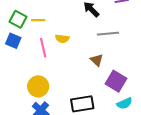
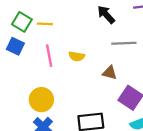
yellow semicircle: (62, 39) -> (77, 56), moved
brown triangle: (97, 60) -> (110, 73), turned -32

